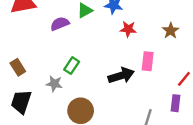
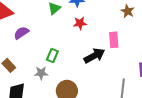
purple semicircle: (60, 24) -> (21, 33), moved
red star: (128, 29) -> (80, 23), moved

